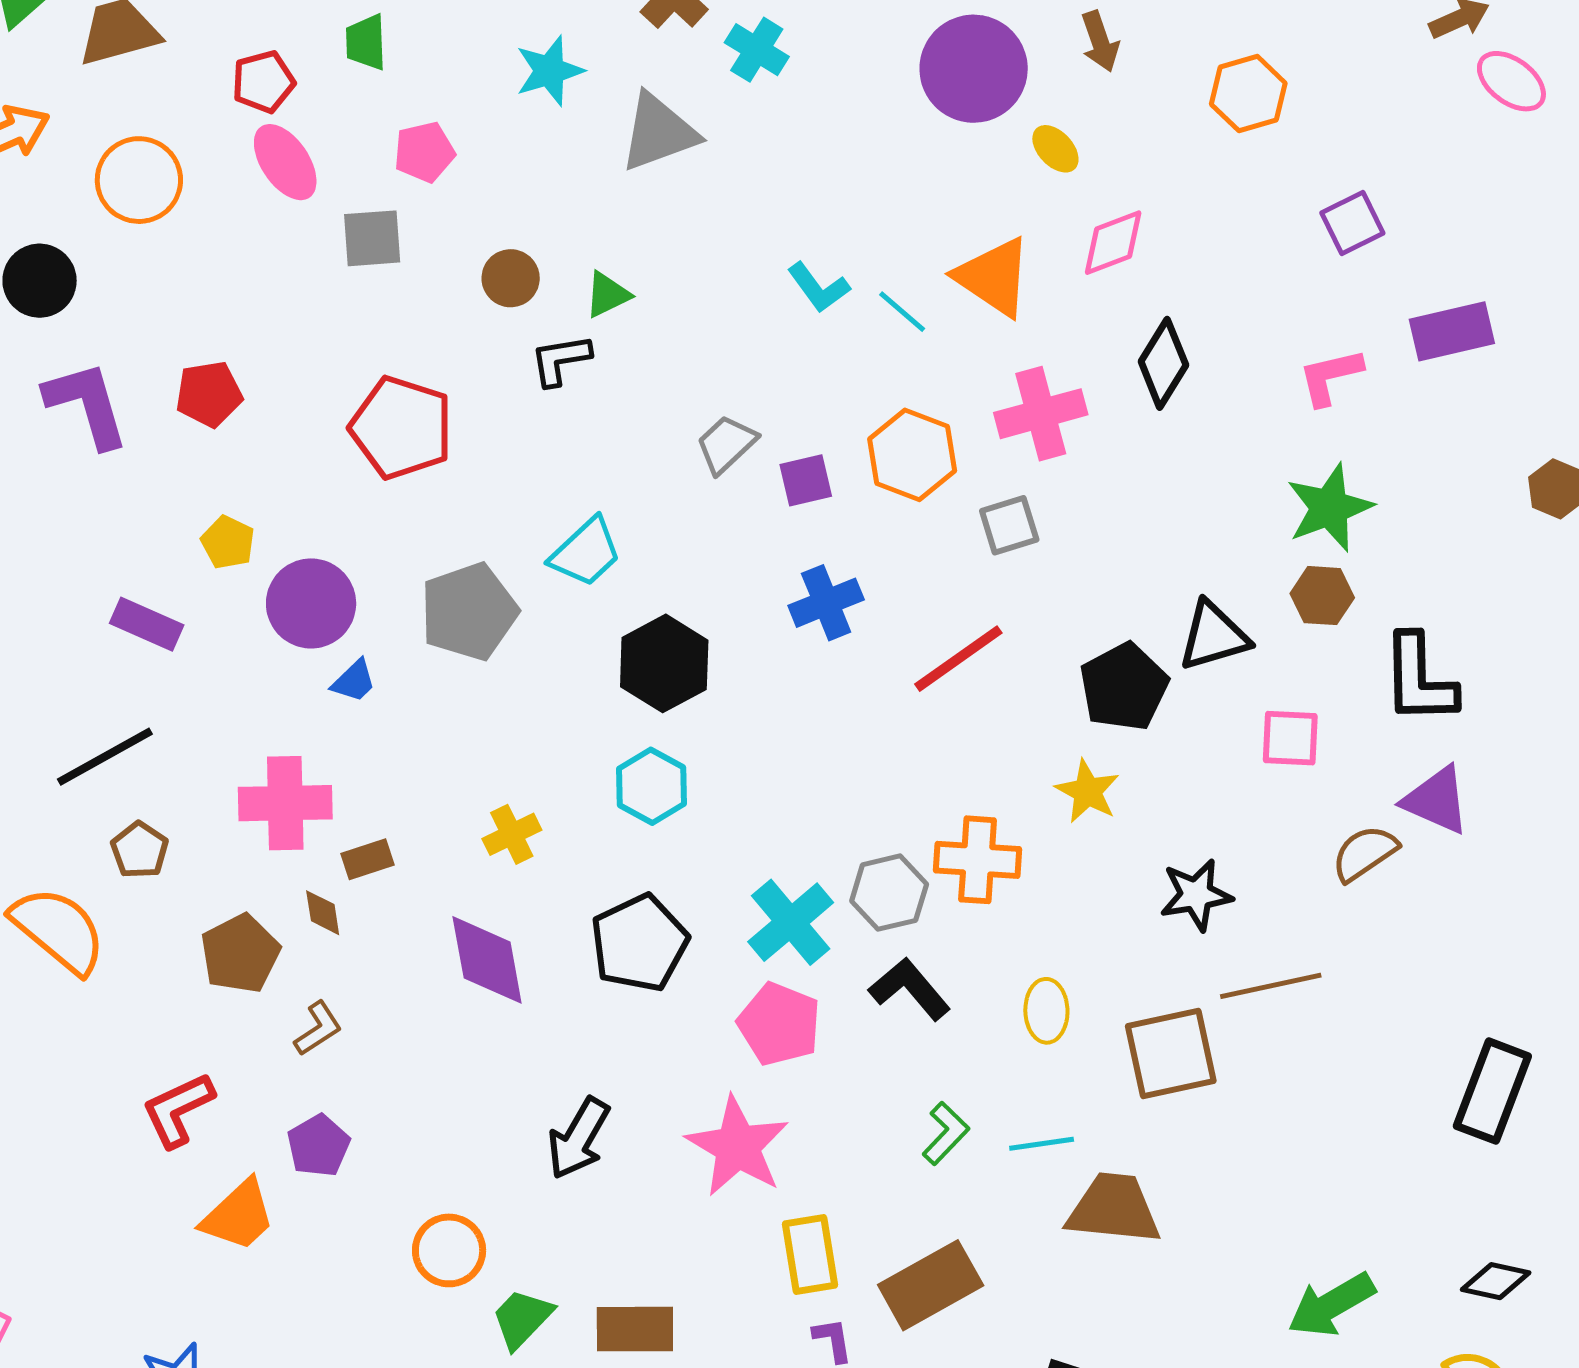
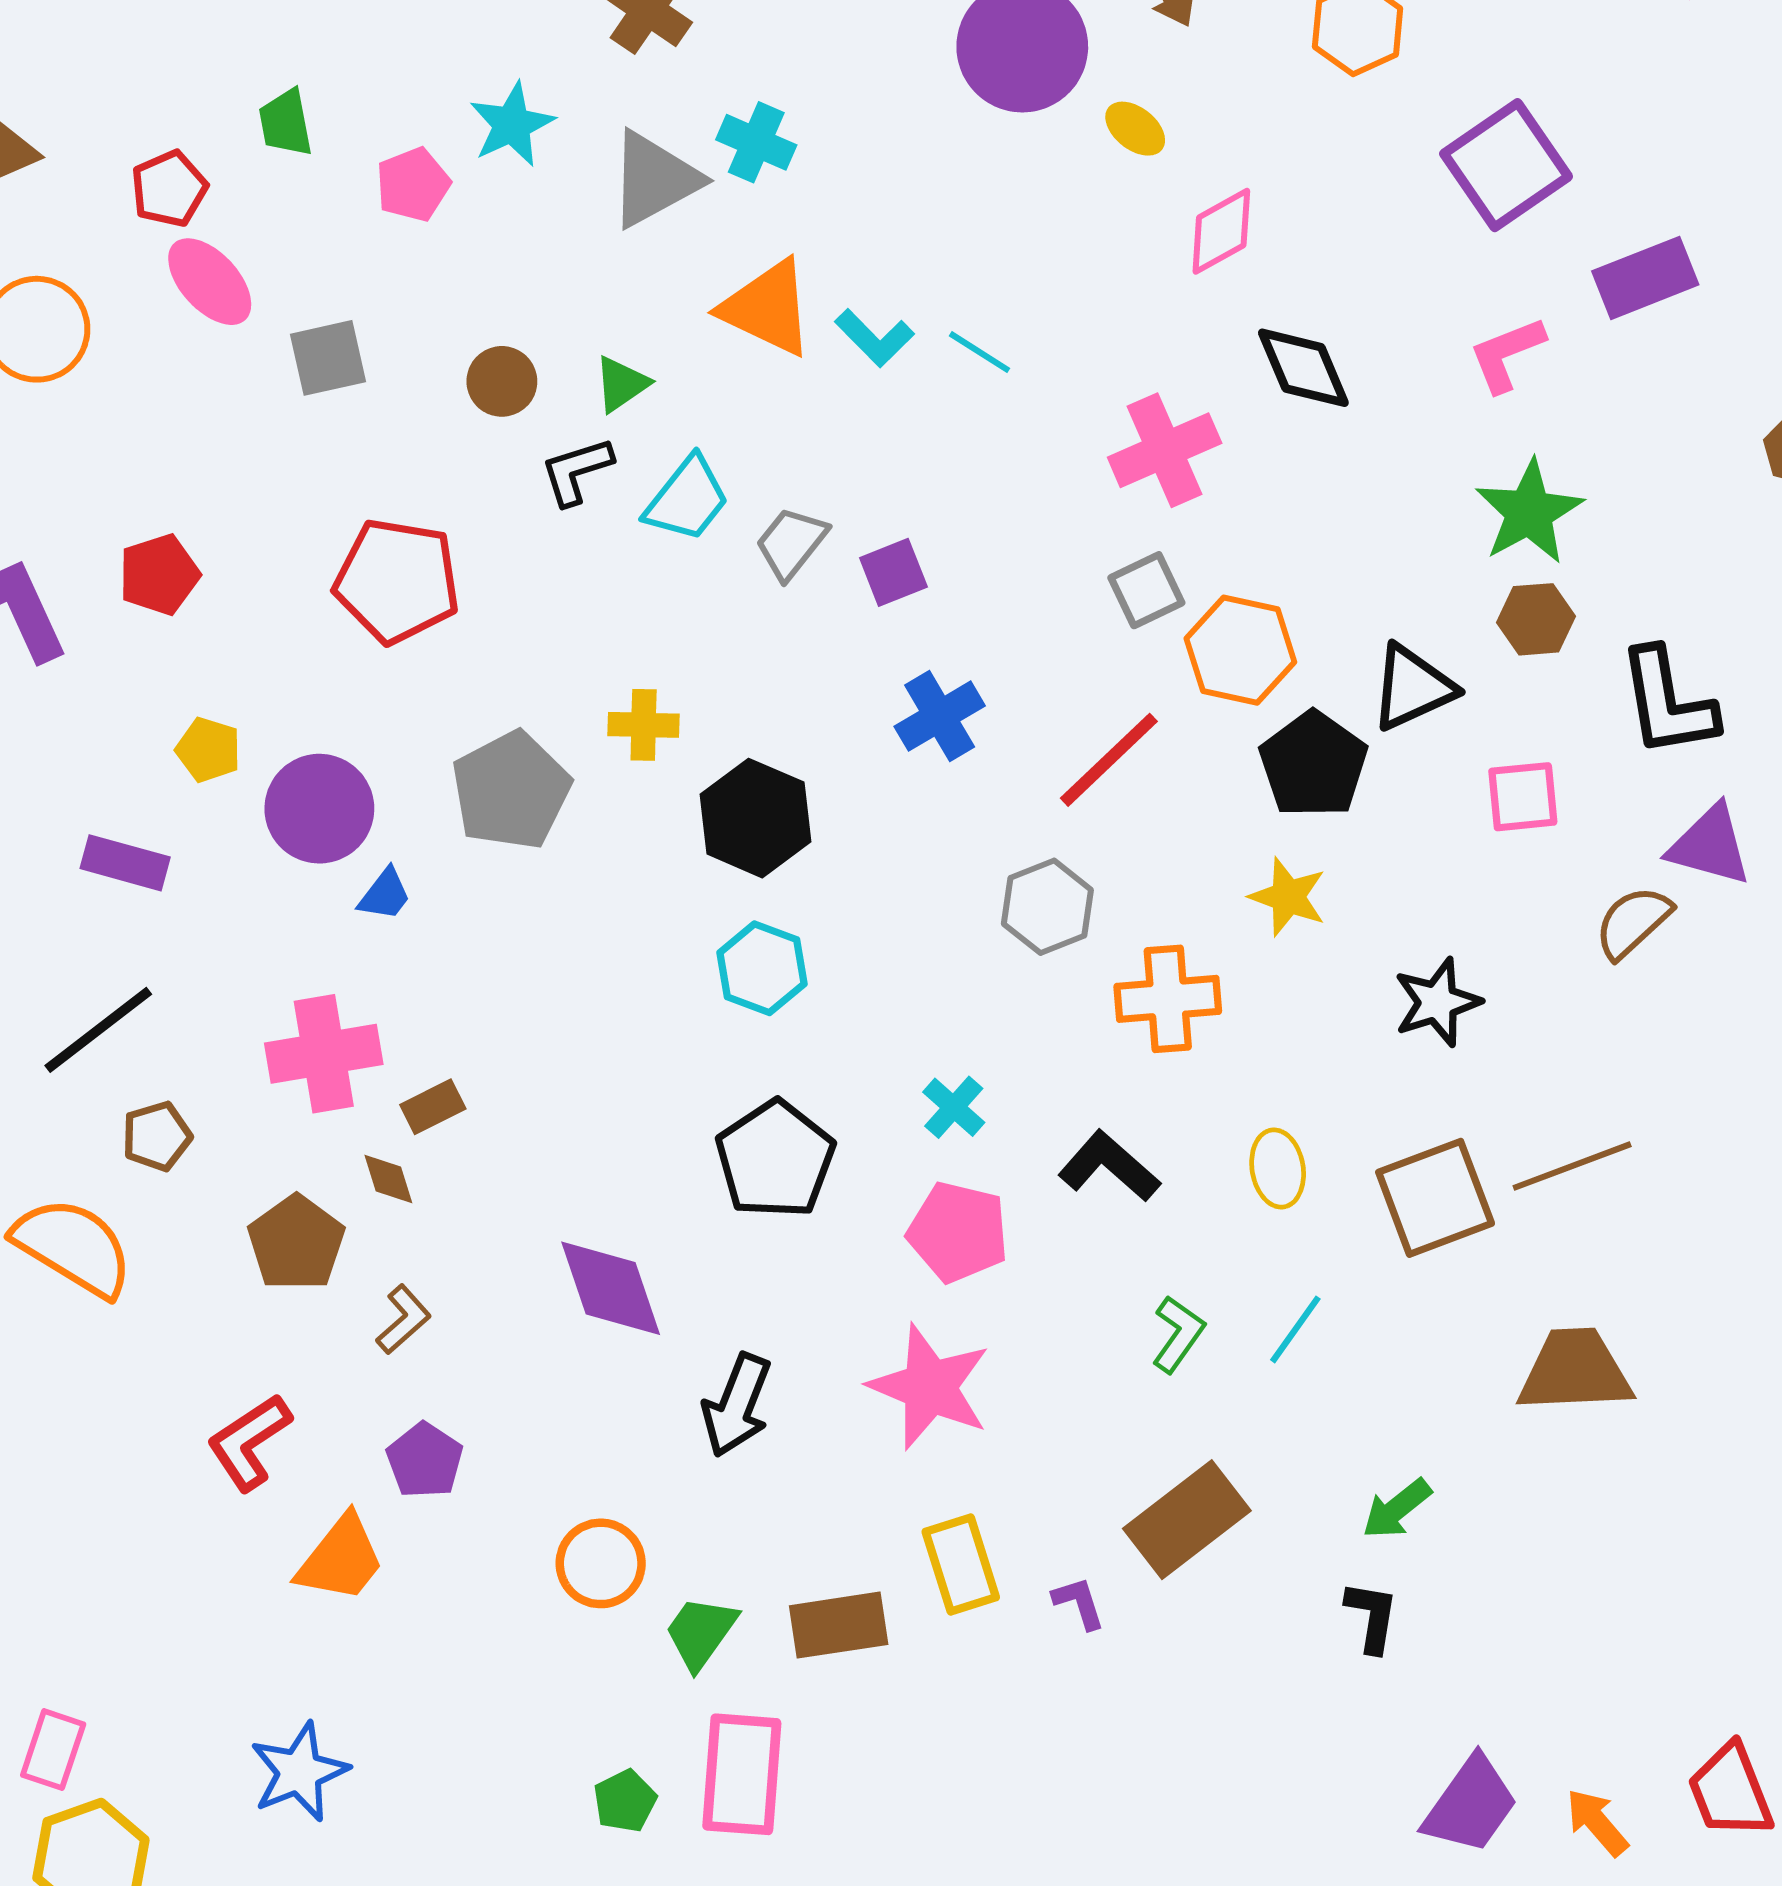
cyan cross: (757, 50) -> (756, 142), moved
pink pentagon: (424, 152) -> (413, 184), moved
purple square: (1352, 223) -> (1506, 165), size x1.6
orange triangle: (994, 277) -> (767, 308), moved
black diamond: (1163, 363) -> (1303, 368), turned -46
orange hexagon: (912, 455) -> (1240, 650), moved
cyan trapezoid: (586, 552) -> (687, 499), moved
yellow cross: (512, 834) -> (644, 725), moved, turned 36
brown pentagon: (140, 850) -> (157, 1136), turned 30
gray hexagon: (889, 893) -> (1047, 907), moved
cyan cross: (791, 922) -> (954, 1107), size x0.6
purple diamond: (487, 960) -> (611, 1288), moved
brown line: (1271, 986) -> (1572, 1166), moved
cyan line: (1042, 1144) -> (1295, 1329), turned -38
brown trapezoid: (1114, 1209) -> (1575, 1371), moved
yellow rectangle: (810, 1255) -> (961, 1565), moved
green arrow: (1331, 1305) -> (1397, 1509), moved, size x0.7

